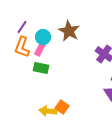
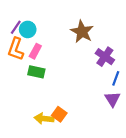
brown star: (69, 31) -> (82, 32), moved
cyan circle: (43, 37) -> (28, 29), moved

